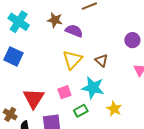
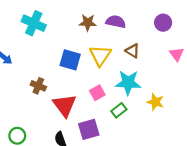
brown star: (55, 20) -> (88, 23), moved
purple semicircle: (74, 31) -> (116, 22), moved
blue square: (13, 56) -> (70, 60), moved
brown cross: (10, 114) -> (38, 86), moved

